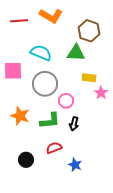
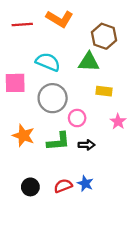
pink star: (101, 93) -> (118, 122), moved
black arrow: (74, 124) -> (86, 145), turned -104
red semicircle: (54, 148) -> (63, 186), moved
blue star: (75, 165) -> (85, 183), moved

